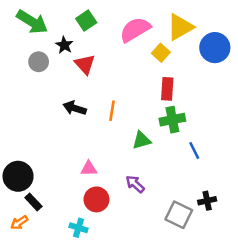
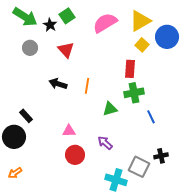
black star: (64, 45) -> (50, 25), moved
yellow square: (161, 53) -> (142, 45), moved
black rectangle: (33, 202) -> (26, 116), moved
cyan cross: (78, 228) -> (116, 180), moved, size x1.5

